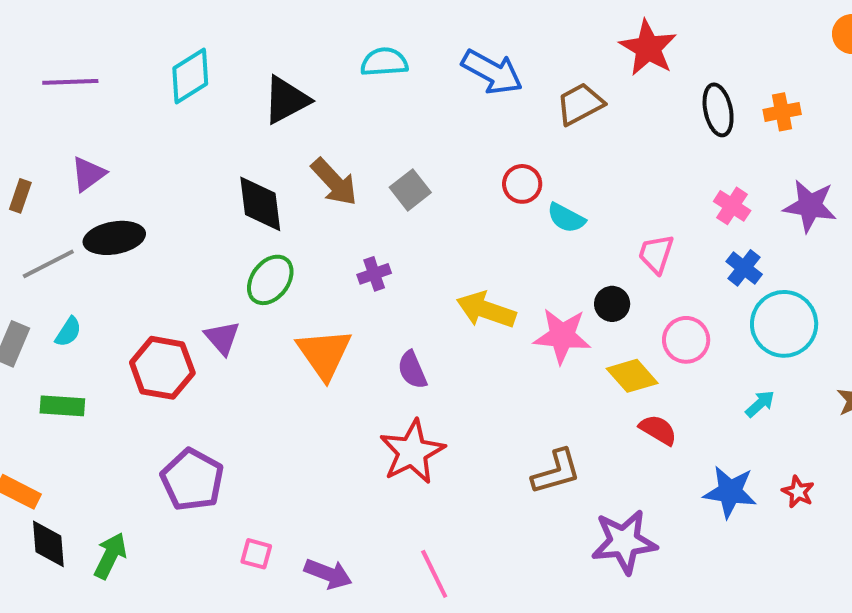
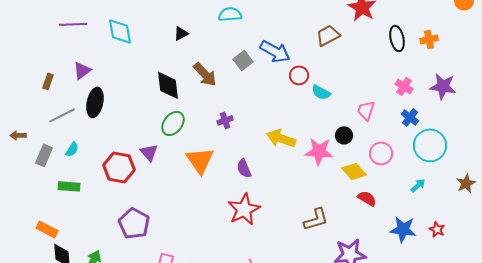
blue arrow: (492, 72) -> (275, 51), moved
cyan diamond: (190, 76) -> (120, 31), moved, turned -68
black triangle: (286, 100) -> (181, 33), size x0.6
gray square: (410, 190) -> (243, 60), moved
black ellipse: (114, 238) -> (95, 102), turned -68

